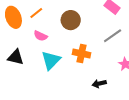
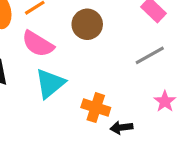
pink semicircle: (40, 36) -> (38, 44), size x1.5
orange cross: (82, 54) -> (96, 108), moved

